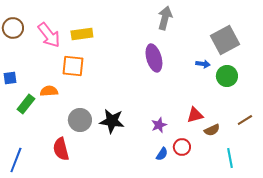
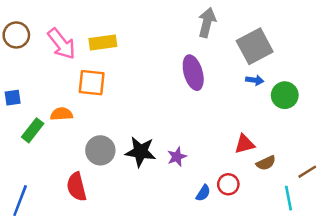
gray square: (225, 40) -> (255, 46), moved
brown line: (245, 120) -> (307, 172), moved
purple star: (159, 125) -> (177, 157), moved

